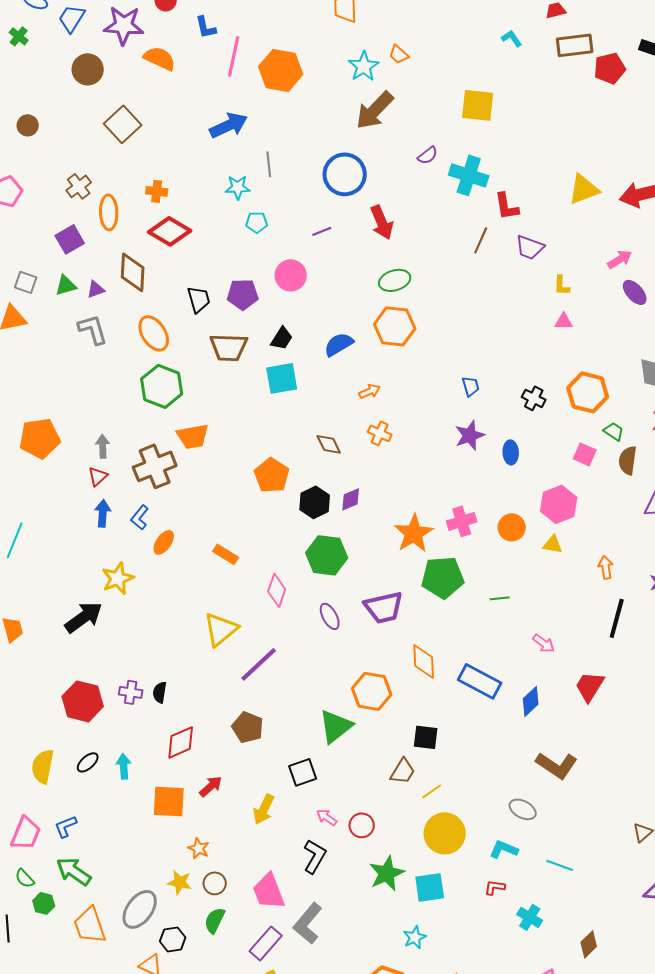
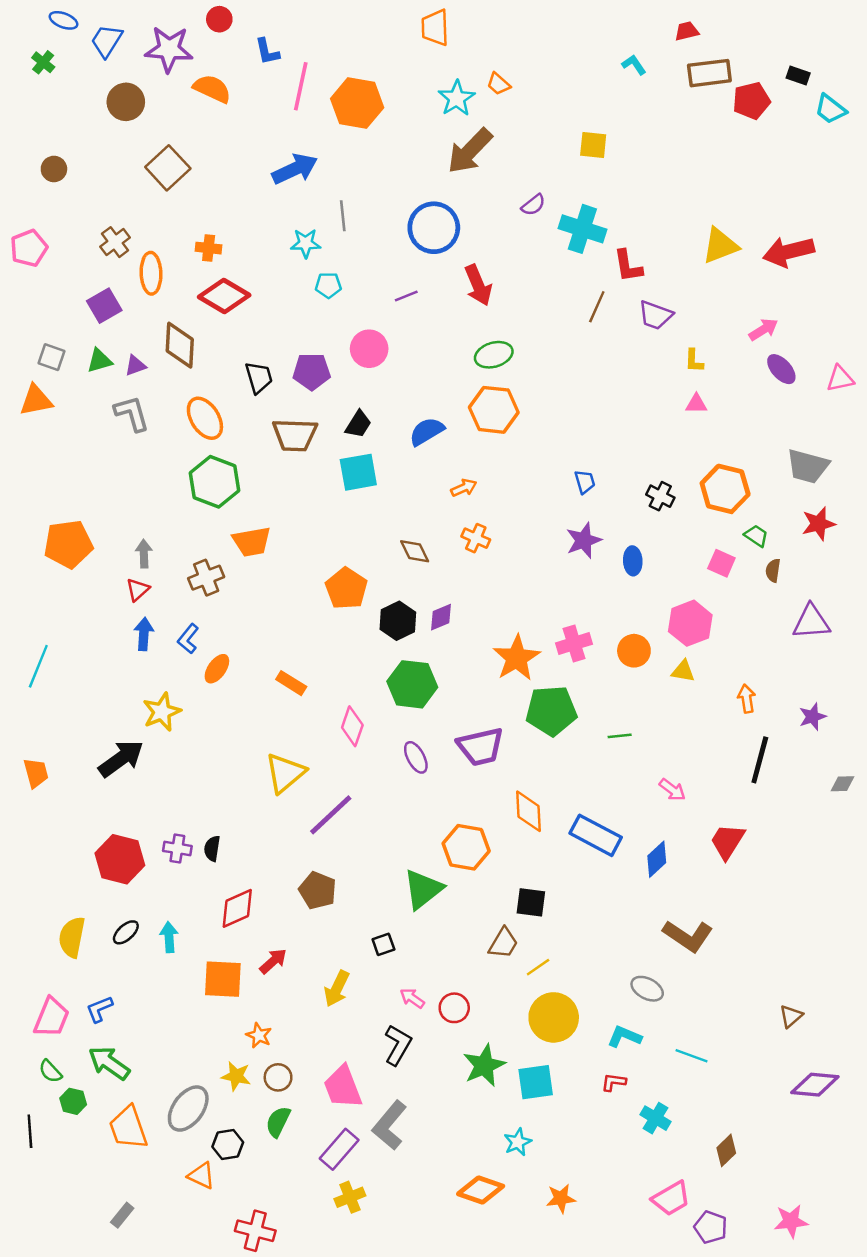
yellow square: (478, 105) -> (593, 145), size x0.7
brown semicircle: (628, 460) -> (773, 570), size x0.7
brown cross: (155, 466) -> (206, 578), size x0.7
black square: (303, 772) -> (383, 944), size x0.7

